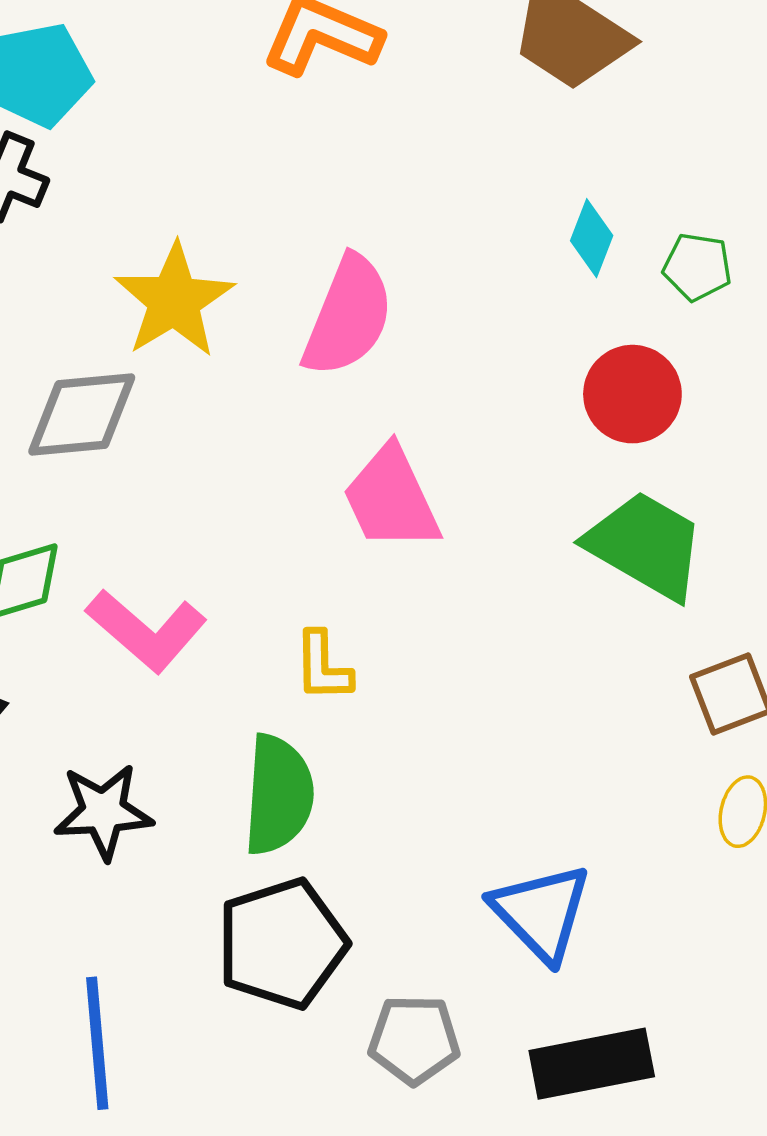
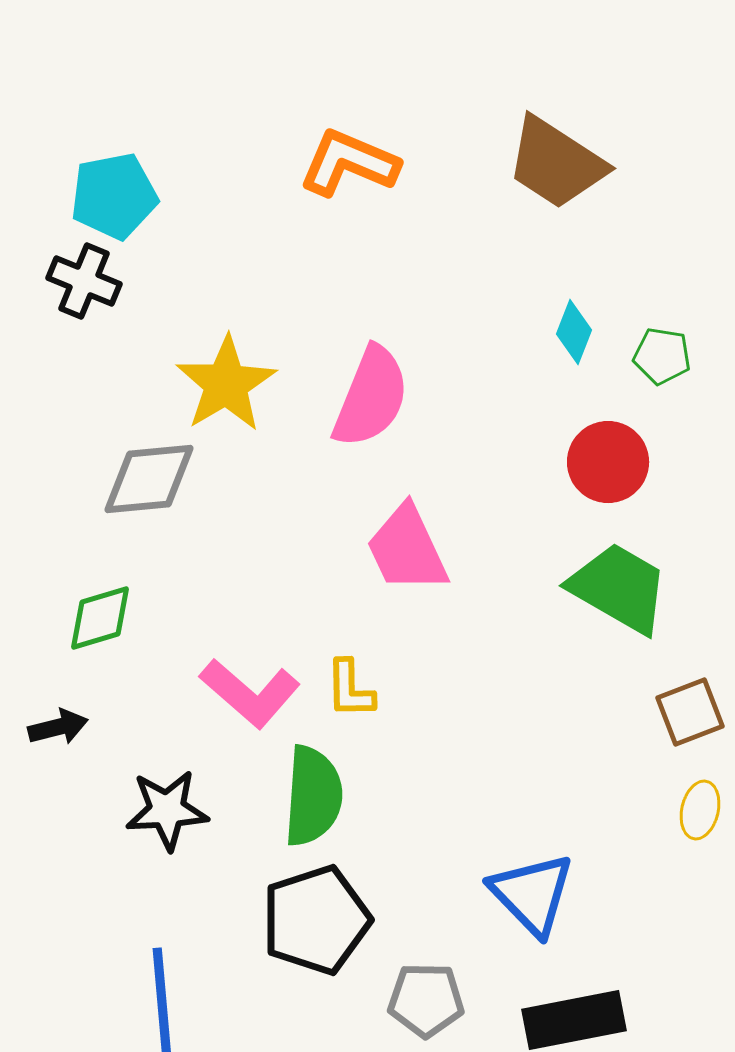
pink L-shape: (146, 630) -> (250, 693), moved

